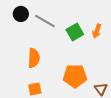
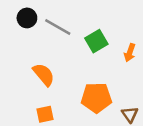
orange arrow: (97, 31) -> (130, 53), moved
orange semicircle: (34, 58) -> (44, 75), turned -42

